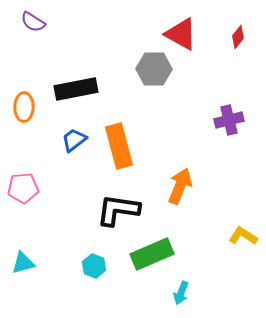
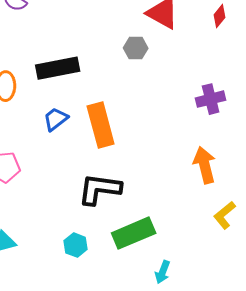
gray hexagon: (154, 69) -> (136, 48), size x0.7
orange arrow: (180, 186) -> (205, 165), moved, turned -36
yellow L-shape: (243, 236) -> (225, 215), turned -72

